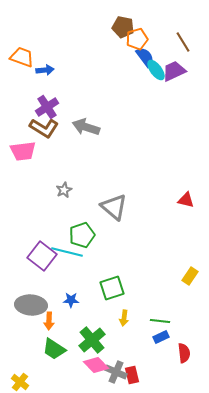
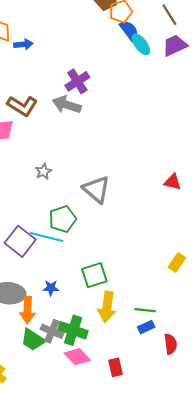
purple trapezoid: (174, 71) -> (175, 45), moved
purple cross: (47, 107) -> (77, 81), moved
yellow arrow: (124, 318) -> (107, 307), size x1.8
orange arrow: (49, 321) -> (28, 310), size x1.4
green cross: (92, 340) -> (73, 330), turned -32
gray cross: (116, 372) -> (52, 331), moved

